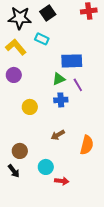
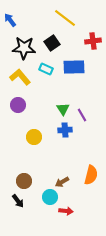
blue rectangle: (72, 61) -> (74, 67), moved
green triangle: (59, 79) -> (63, 109), turned -40
brown arrow: (58, 135) -> (62, 182), moved

